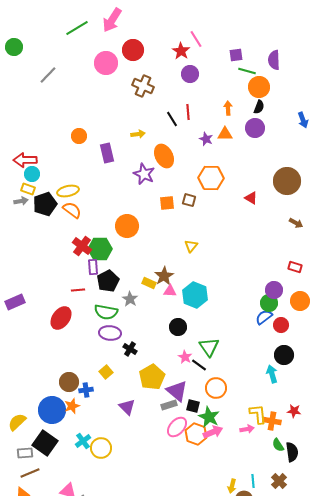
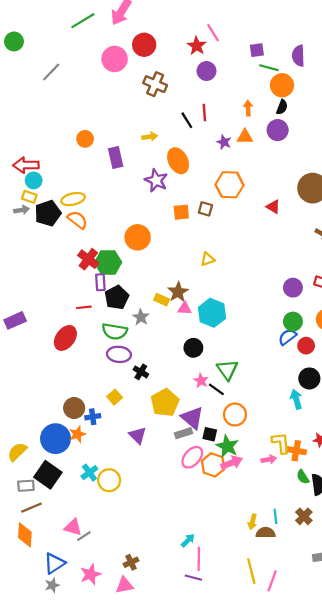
yellow triangle: (191, 246) -> (208, 259), turned 32
purple circle: (274, 290) -> (293, 288), moved

